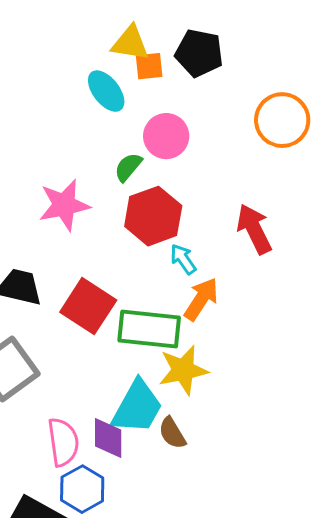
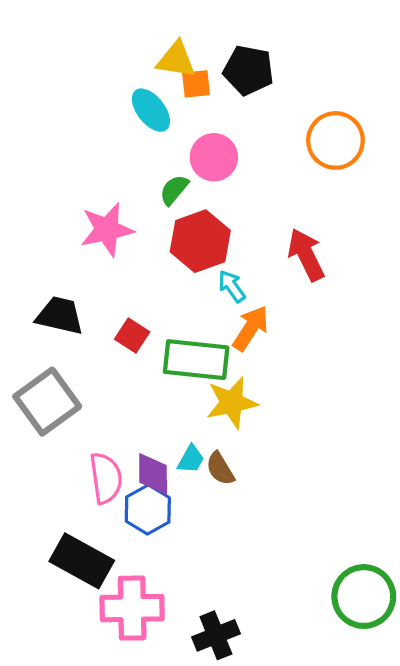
red square: (88, 306) -> (132, 335), size x0.6
cyan trapezoid: (137, 407) -> (191, 459), moved, size x0.5
blue hexagon: (82, 489) -> (148, 510), moved

